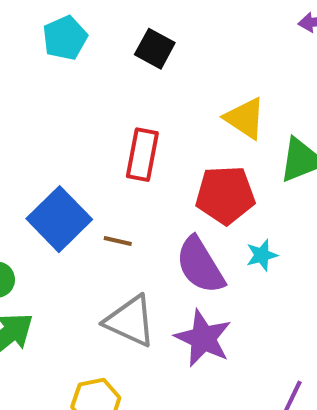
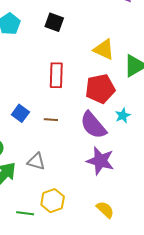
blue square: (59, 219) -> (20, 113), size x0.6
gray triangle: (130, 321) -> (36, 162), moved, size x0.7

